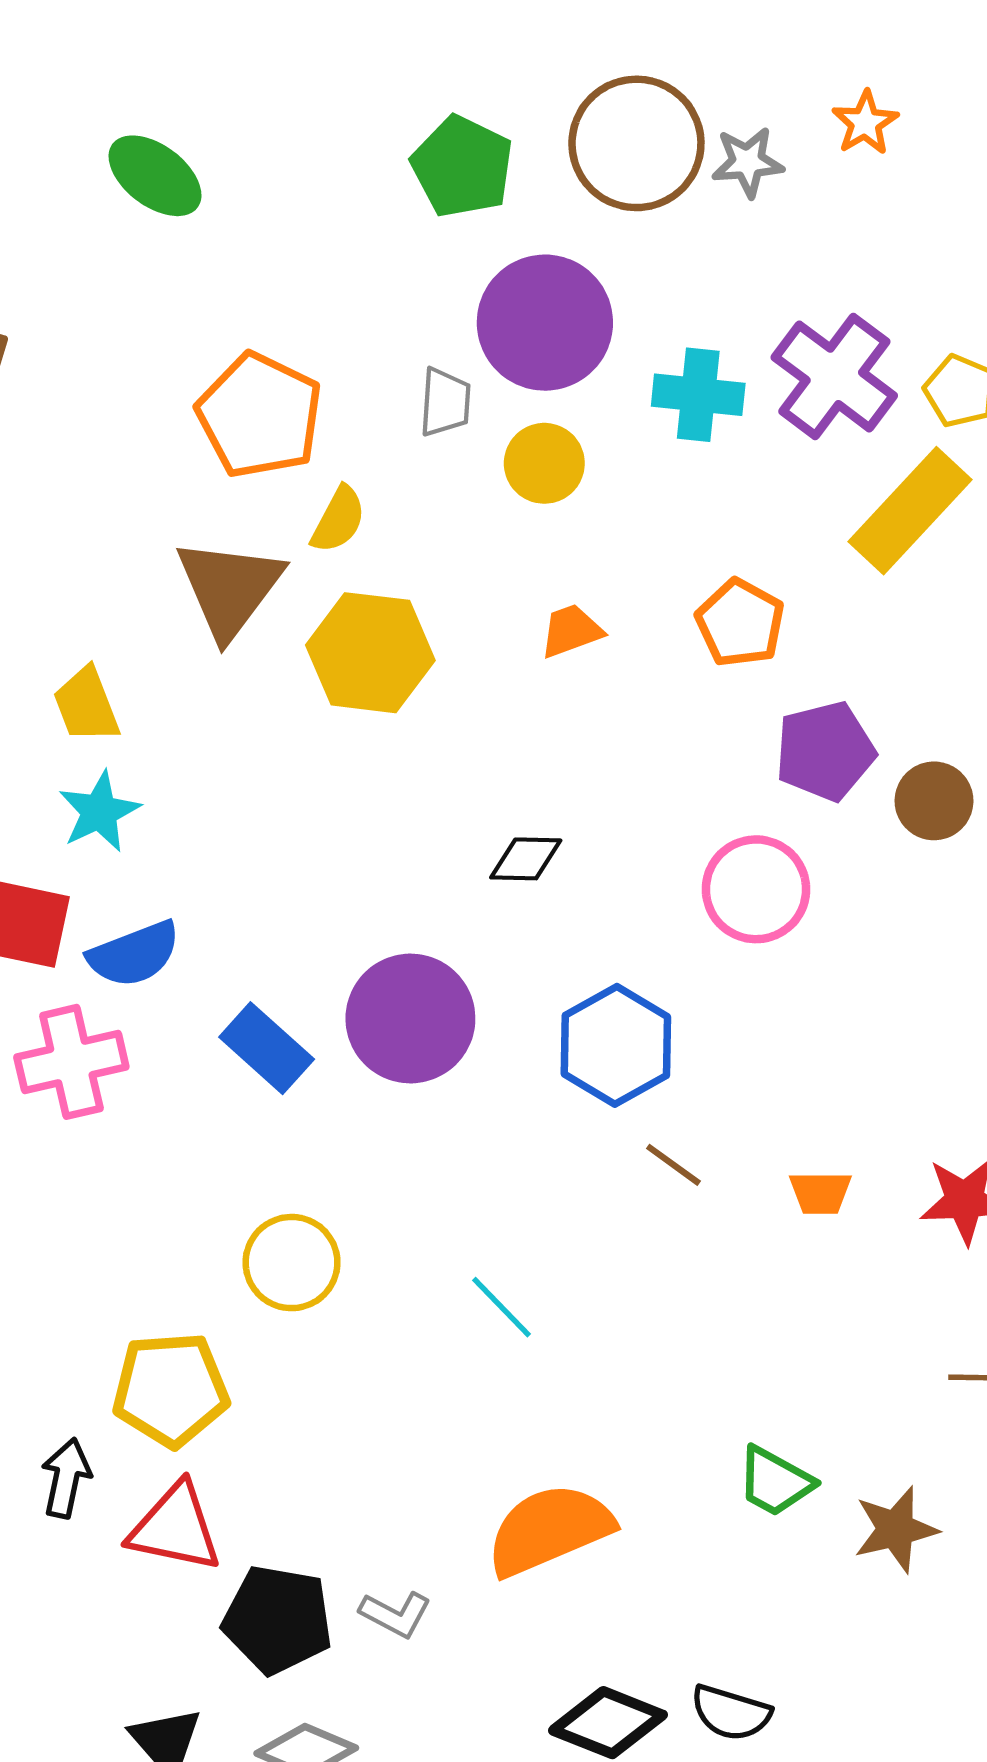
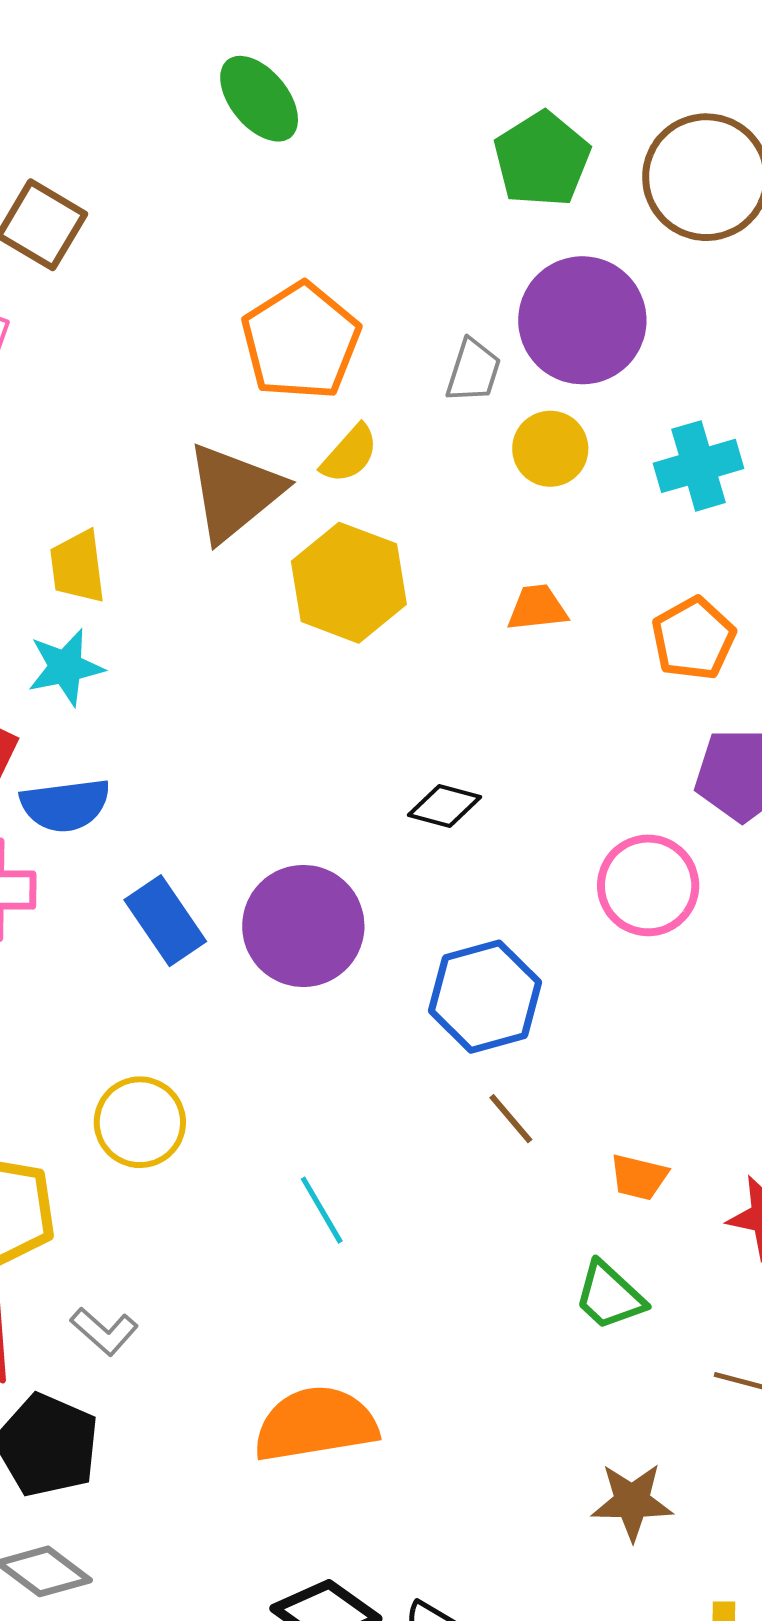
cyan cross: (698, 395) -> (698, 466), moved, turned -36
green trapezoid: (775, 1482) -> (609, 1296), moved
gray L-shape: (396, 1614) -> (104, 1331), moved

